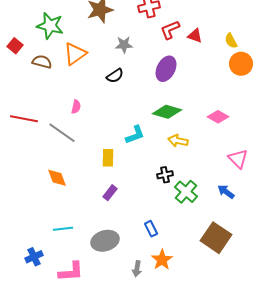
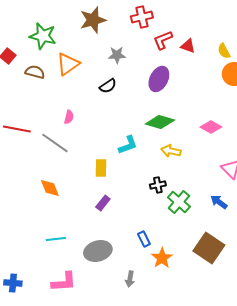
blue cross: (34, 257) -> (13, 283), moved, turned 30
orange star: (162, 260) -> (162, 258), moved

